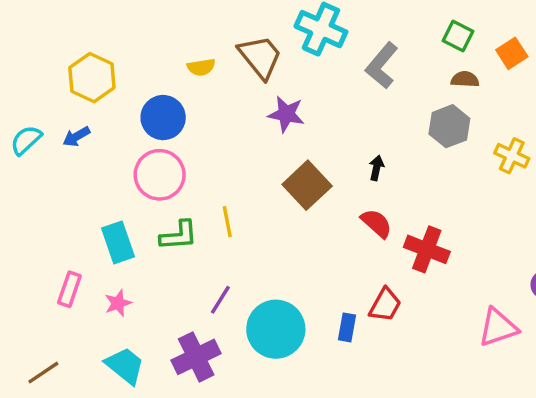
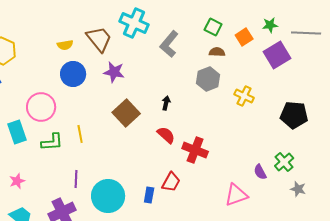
blue circle: (163, 118) -> (73, 74), moved
cyan rectangle: (118, 242) -> (17, 132), moved
purple line: (220, 300) -> (76, 179), turned -30

